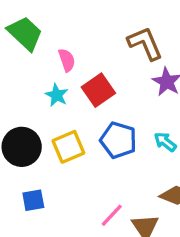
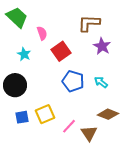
brown L-shape: (145, 43) -> (89, 23), turned -65
cyan star: (57, 95) -> (24, 54), moved
yellow square: (68, 147) -> (45, 114), moved

